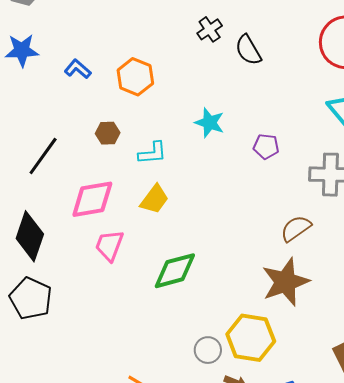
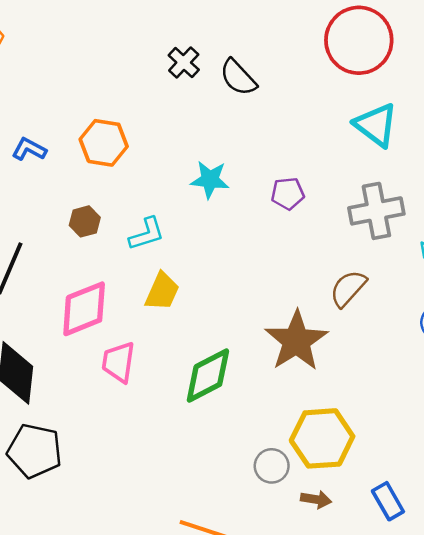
brown star: (285, 282) -> (296, 341), moved

